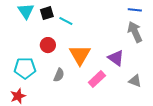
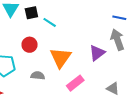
purple triangle: (116, 58) -> (97, 53), moved, turned 42
gray semicircle: (59, 75) -> (38, 76), turned -112

